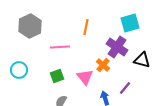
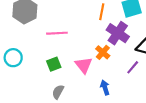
orange line: (86, 27) -> (102, 12), moved
purple line: (125, 88) -> (133, 67), moved

